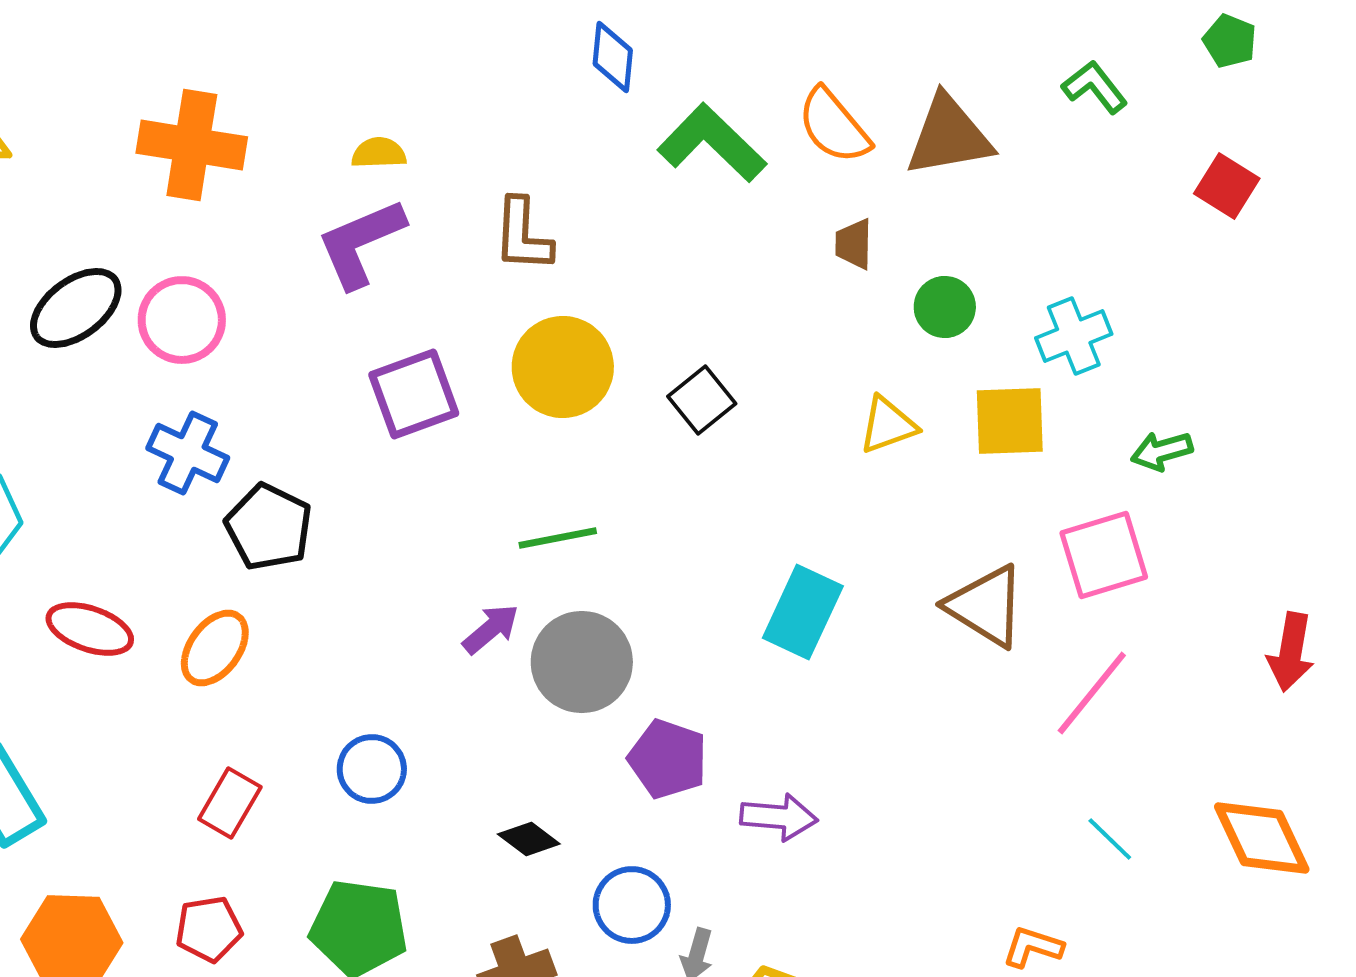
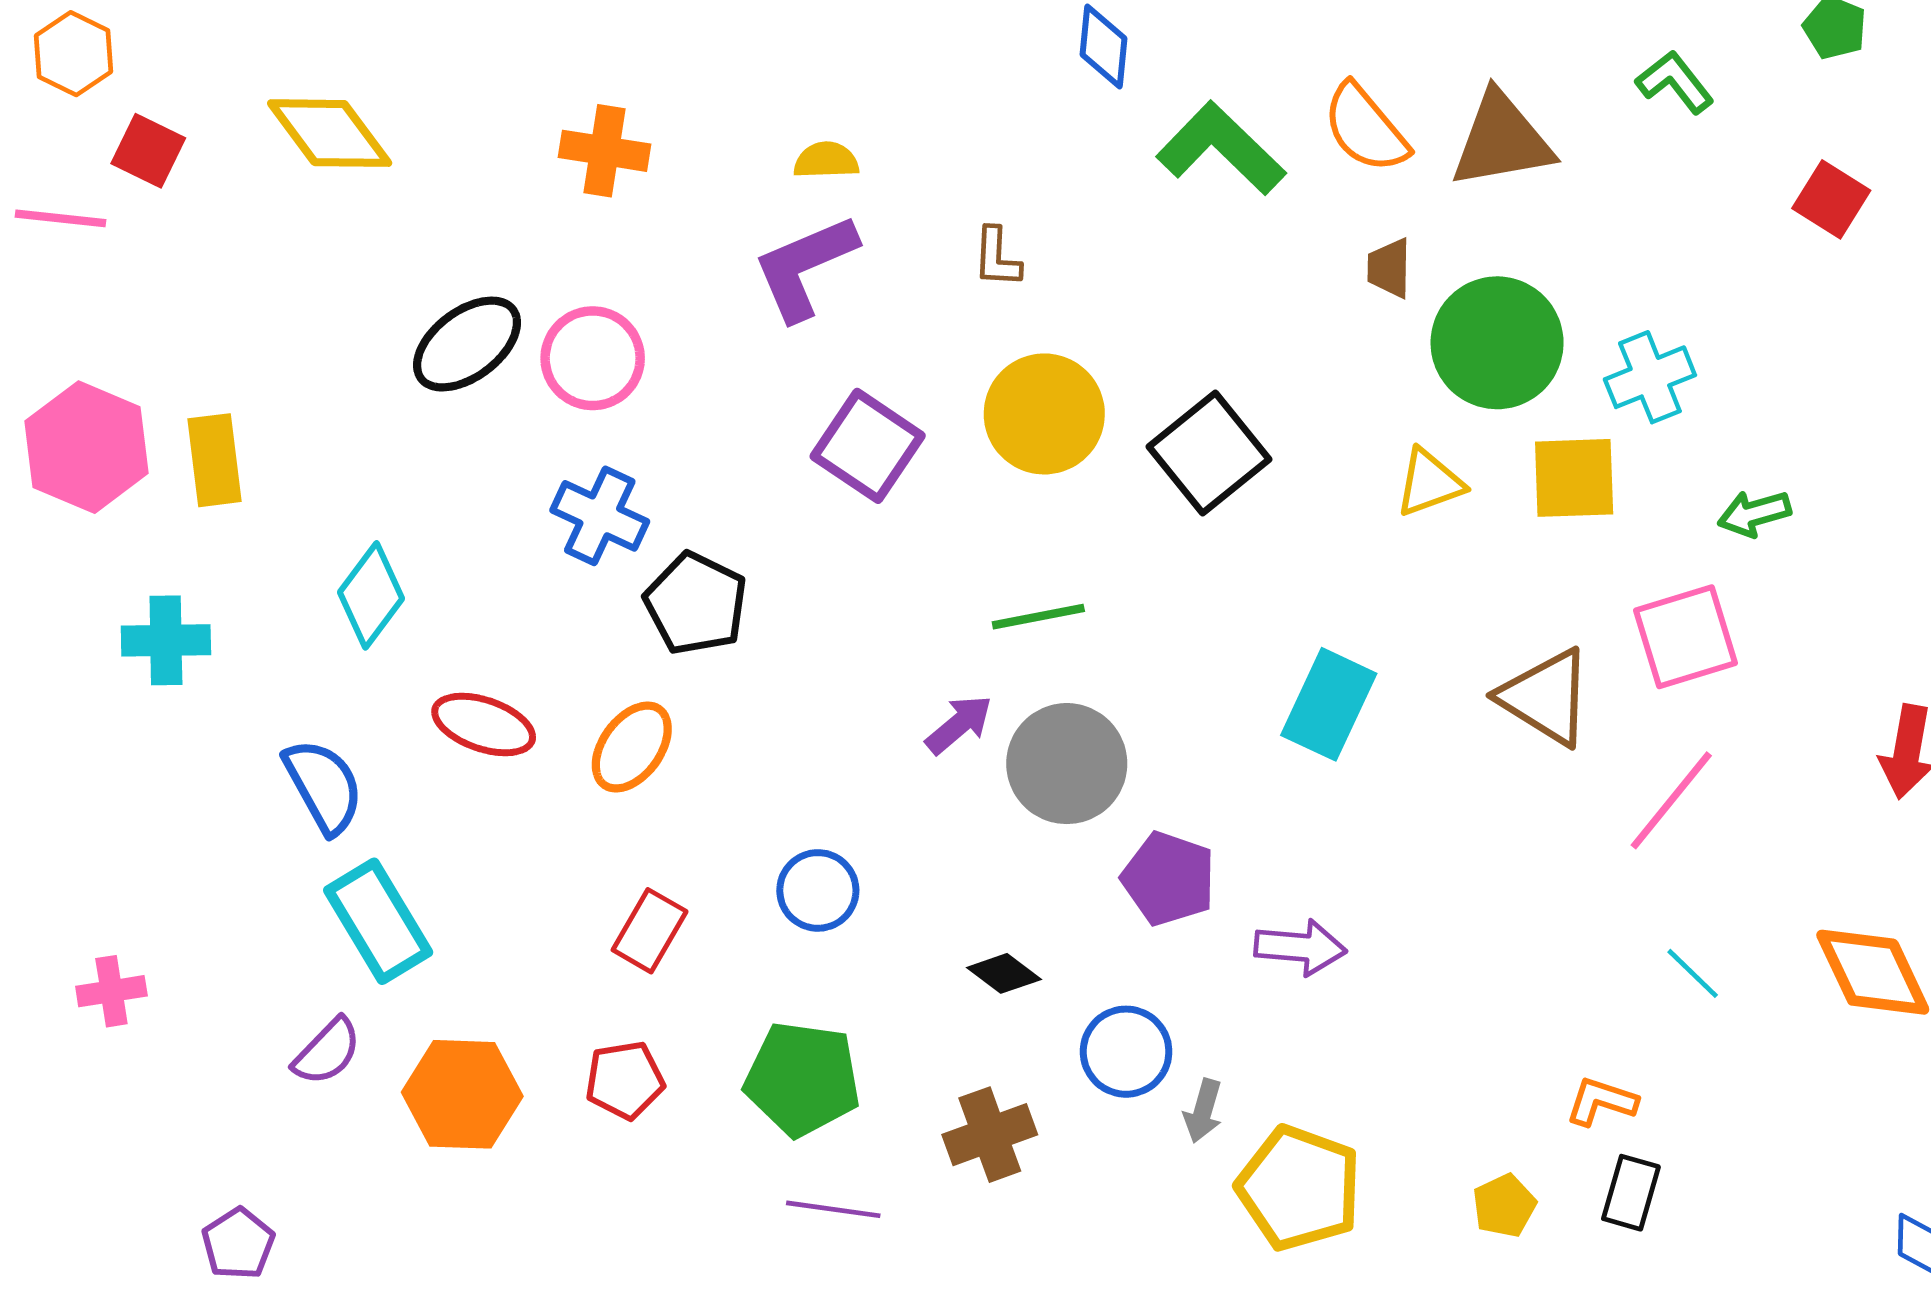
orange cross: (192, 145) -> (605, 151), size x0.7
brown L-shape: (523, 235) -> (997, 257), size x0.7
green circle: (945, 307) -> (1497, 343), size x1.8
purple square: (414, 394) -> (868, 446), turned -36
black square: (702, 400) -> (1209, 453), size x1.5

